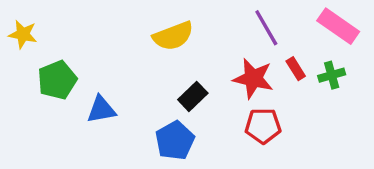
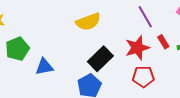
red star: (253, 78) -> (137, 48), turned -30
black rectangle: (193, 96) -> (100, 59), size x1.4

